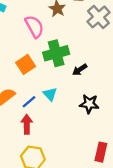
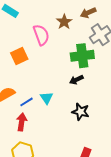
green cross: (56, 53) -> (82, 56), moved
orange square: (26, 64) -> (19, 56), moved

